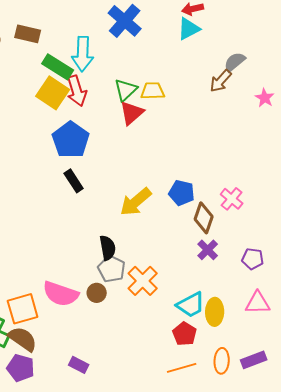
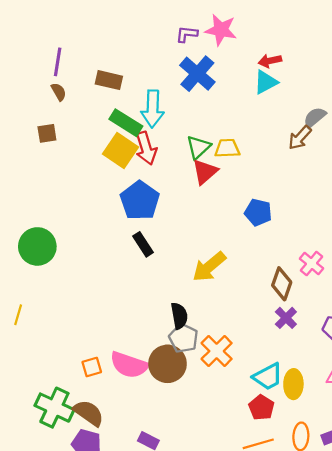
brown rectangle: (28, 34) -> (109, 80), moved
blue pentagon: (182, 193) -> (258, 212), moved
brown circle: (97, 293) -> (168, 364), size x1.8
orange square: (23, 309) -> (92, 367), moved, size x0.6

